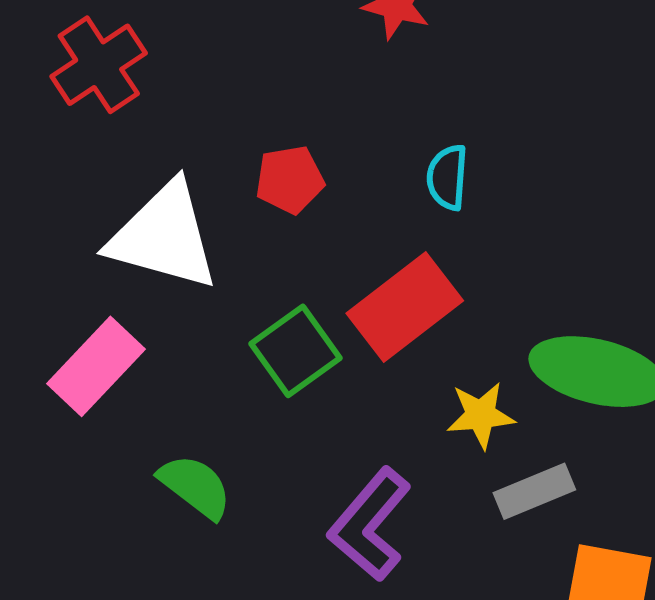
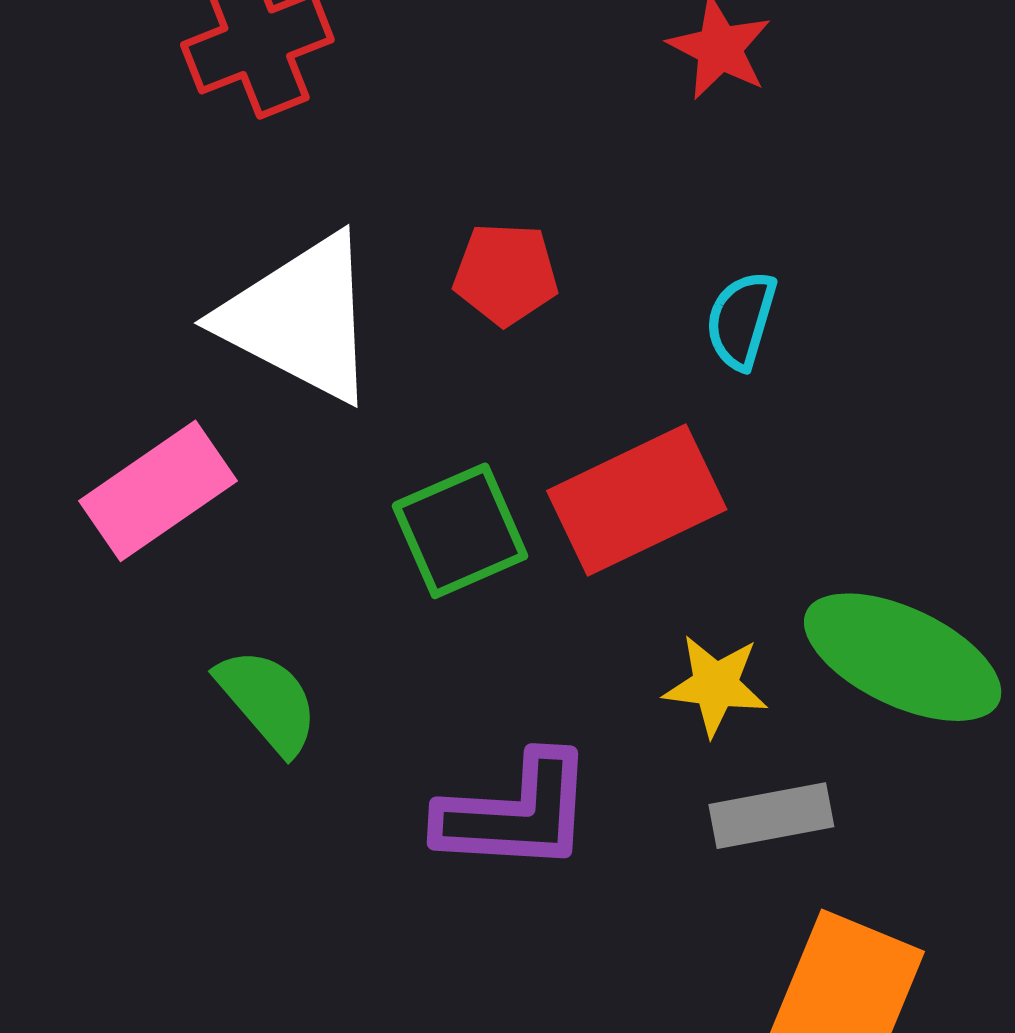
purple L-shape: (370, 524) -> (516, 813), turned -139

